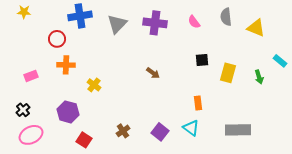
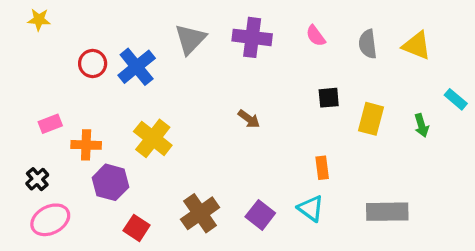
blue cross: (80, 16) -> (137, 67), moved, turned -30
gray semicircle: (226, 17) -> (368, 44), moved
orange cross: (66, 65) -> (86, 145), moved
yellow cross: (94, 85) -> (153, 138), size x1.6
brown cross: (123, 131) -> (200, 213), size x1.6

